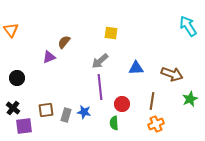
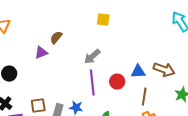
yellow square: (111, 33) -> (103, 20), moved
blue triangle: (136, 68) -> (138, 72), moved
red circle: (122, 104) -> (117, 82), moved

